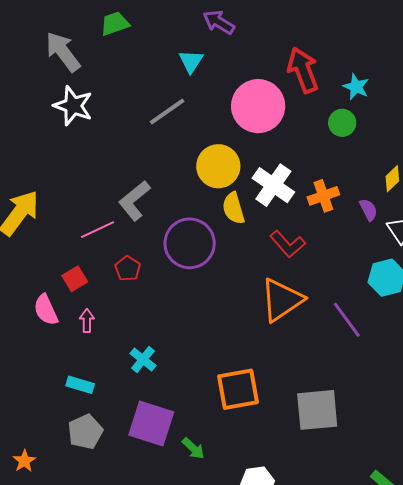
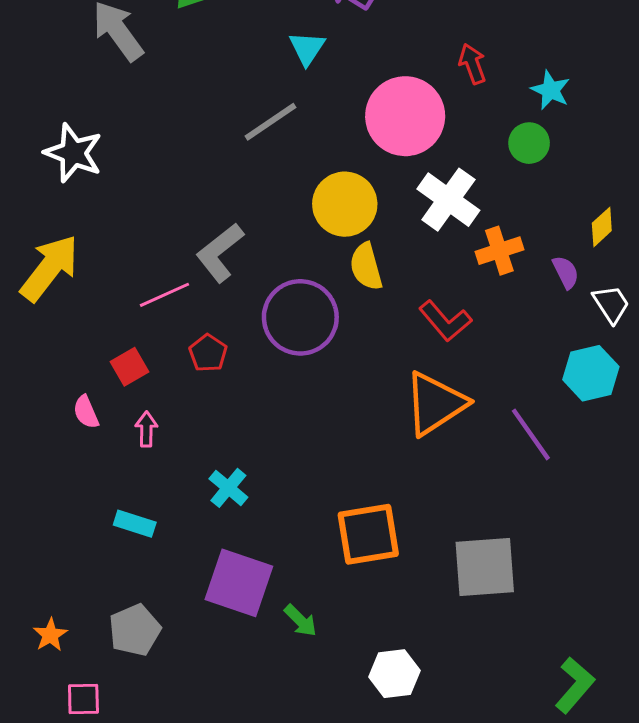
red arrow: (303, 70) -> (472, 64), size x0.6
white star: (73, 106) -> (73, 153), moved
white cross: (273, 185) -> (448, 200), moved
pink semicircle: (46, 310) -> (86, 412), size x0.7
gray pentagon: (85, 432) -> (135, 630), moved

